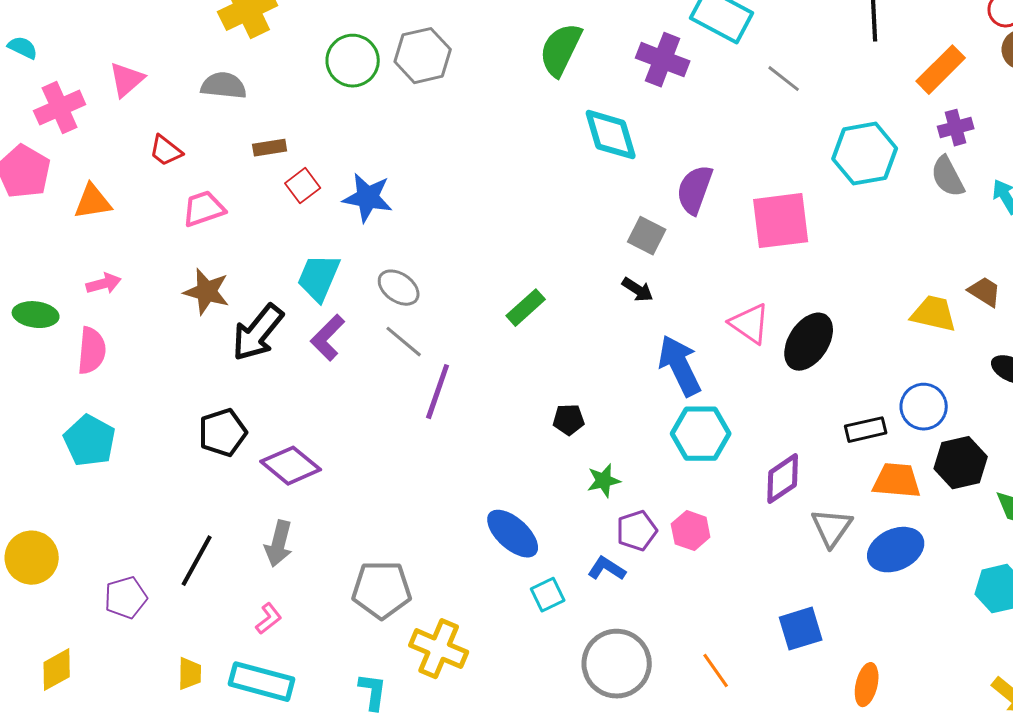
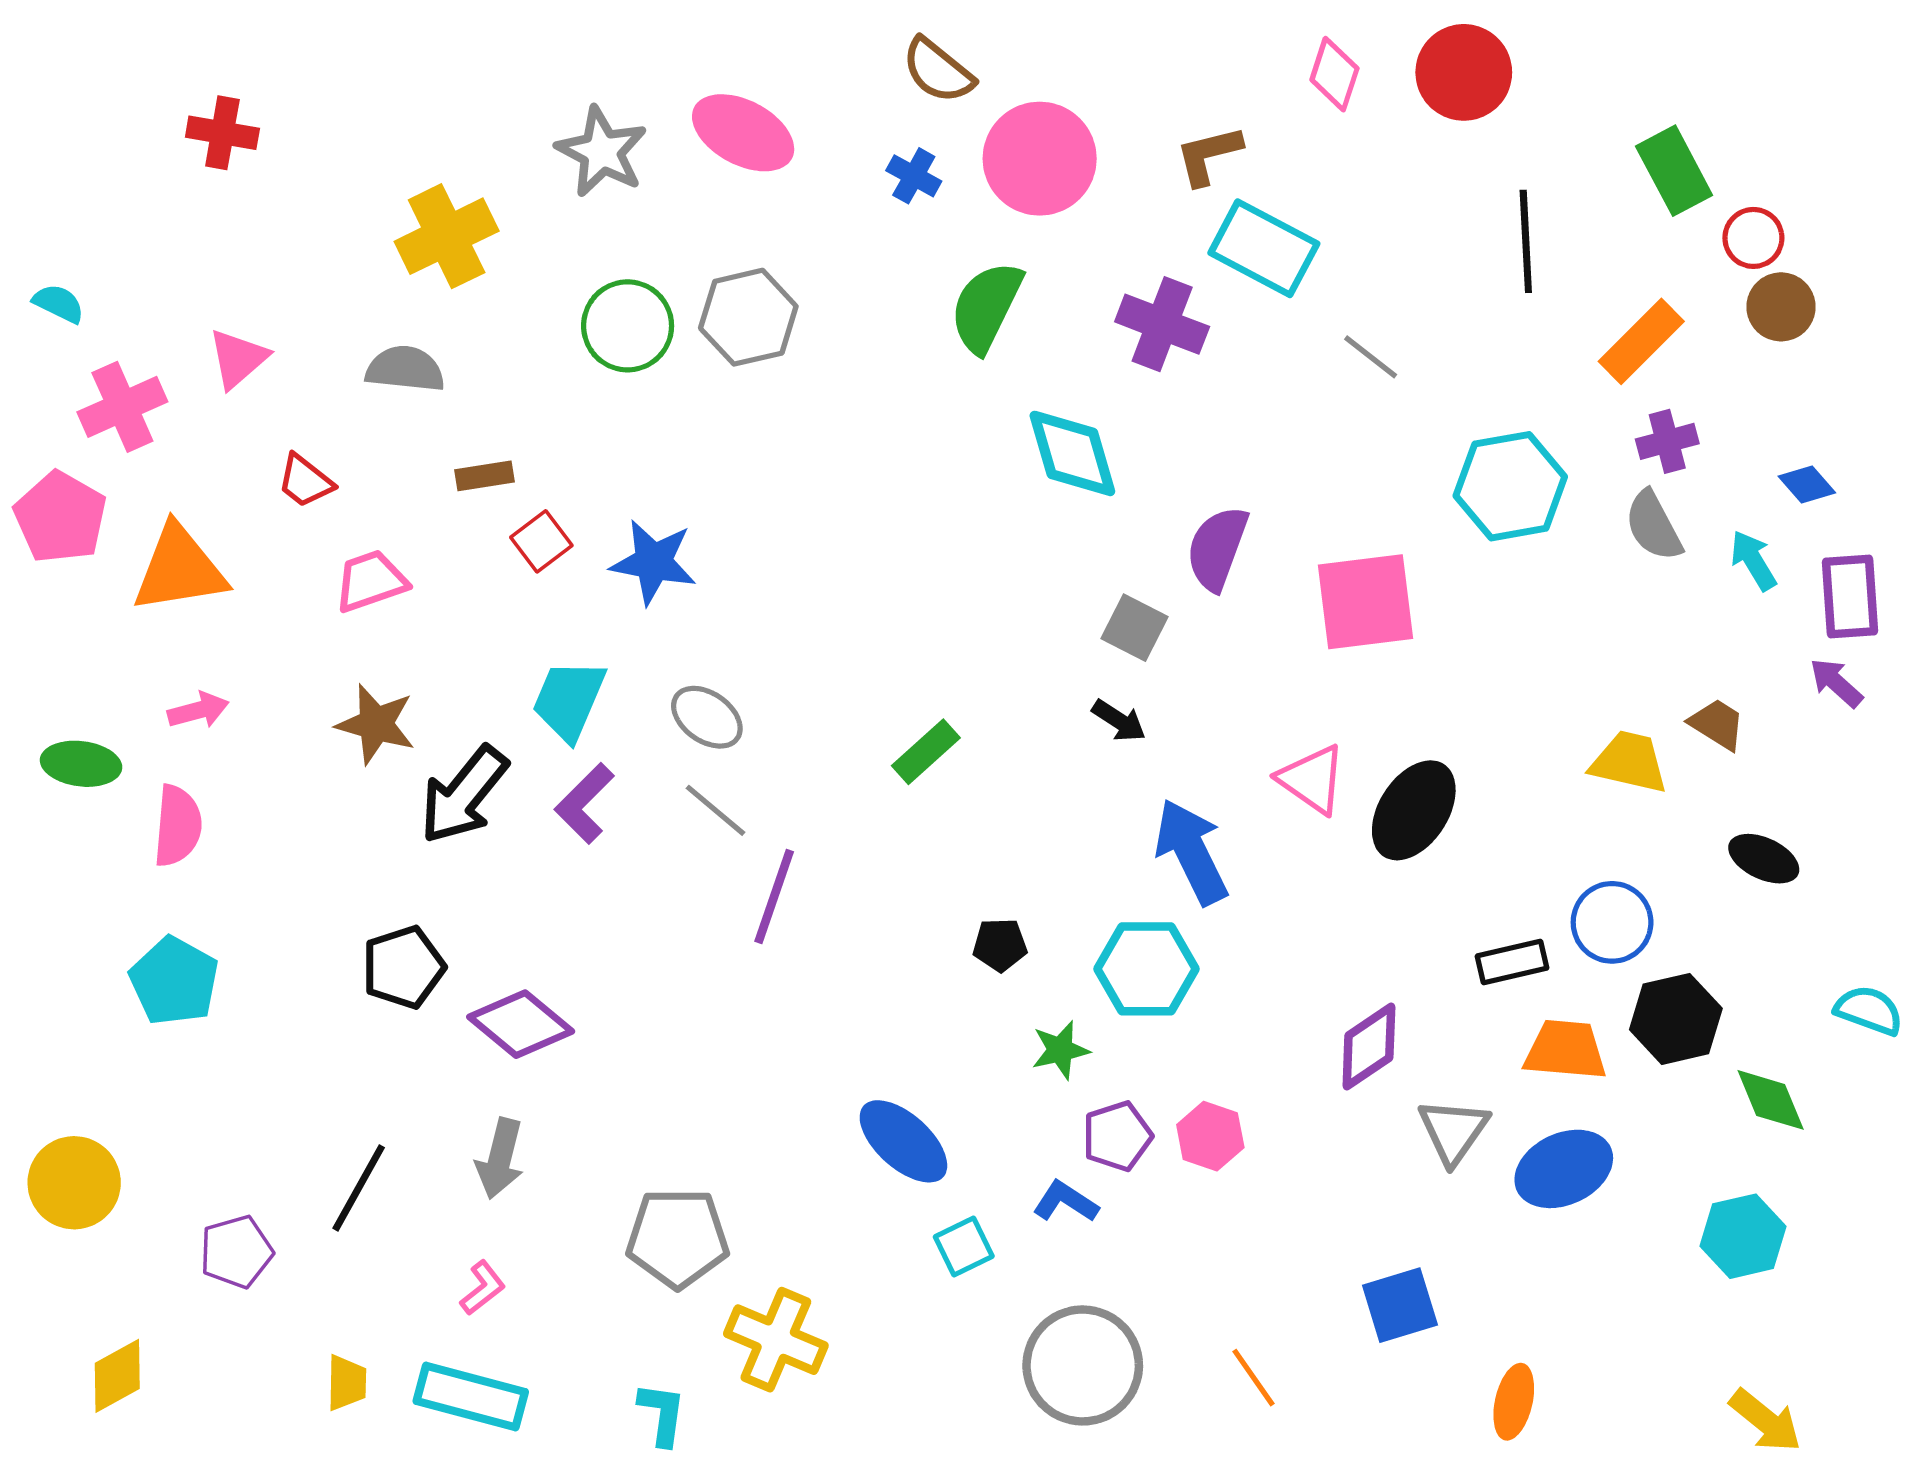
orange triangle: (93, 202) -> (179, 569), size x1.5
cyan hexagon: (701, 434) -> (1147, 969), moved

